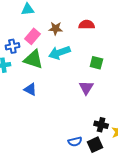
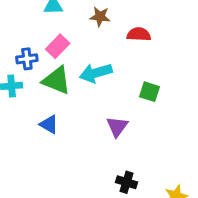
brown star: (56, 28) -> (100, 17), moved
purple triangle: (86, 88) -> (117, 126), moved
black cross: (101, 125) -> (126, 182), moved

